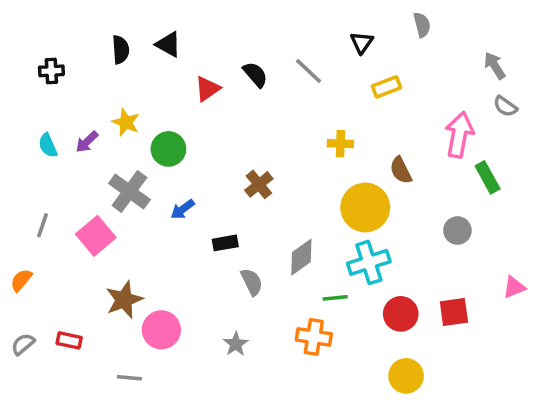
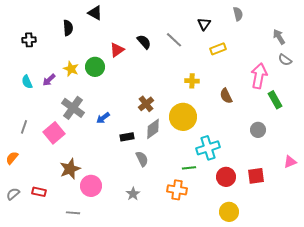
black triangle: (168, 44) -> (95, 13), moved
green circle: (168, 149) -> (95, 67), moved
yellow circle: (365, 207) -> (183, 117), moved
gray diamond: (301, 257) -> (153, 129), moved

